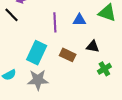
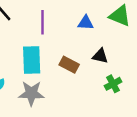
purple line: (55, 22) -> (42, 22), moved
cyan rectangle: (37, 53) -> (32, 60), turned -30

